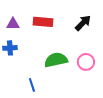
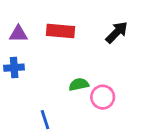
green semicircle: (56, 60) -> (79, 84), size x0.6
pink circle: (86, 62) -> (103, 97), moved

